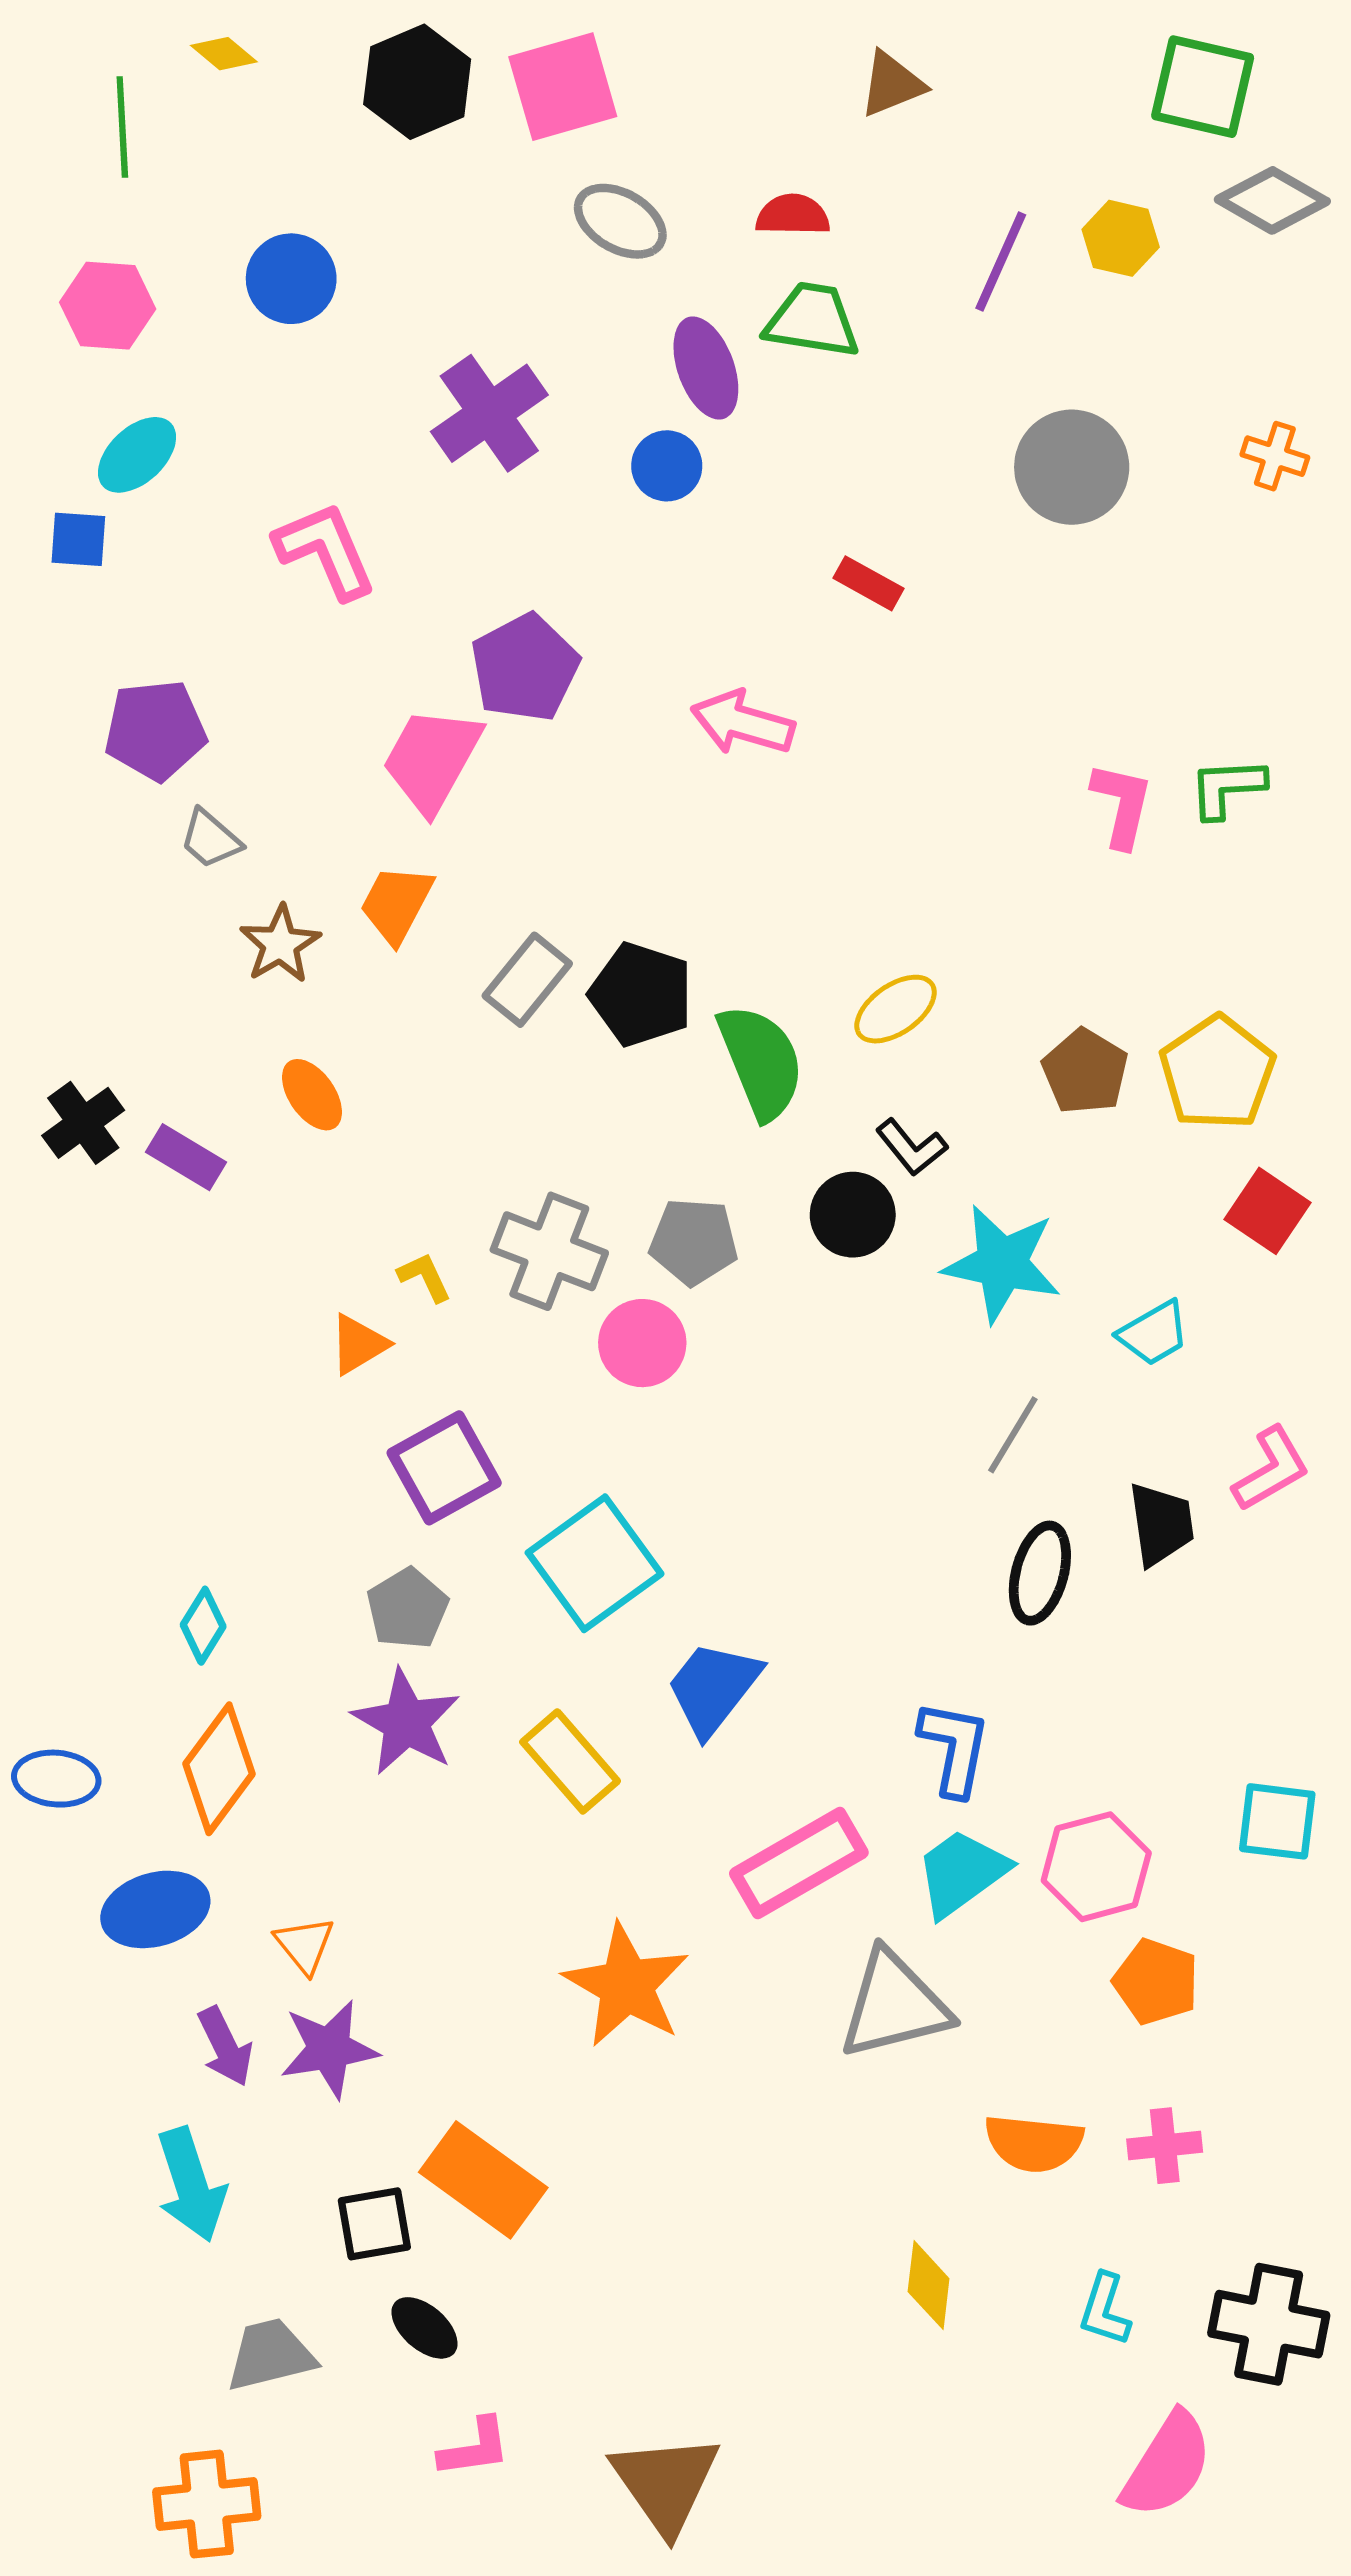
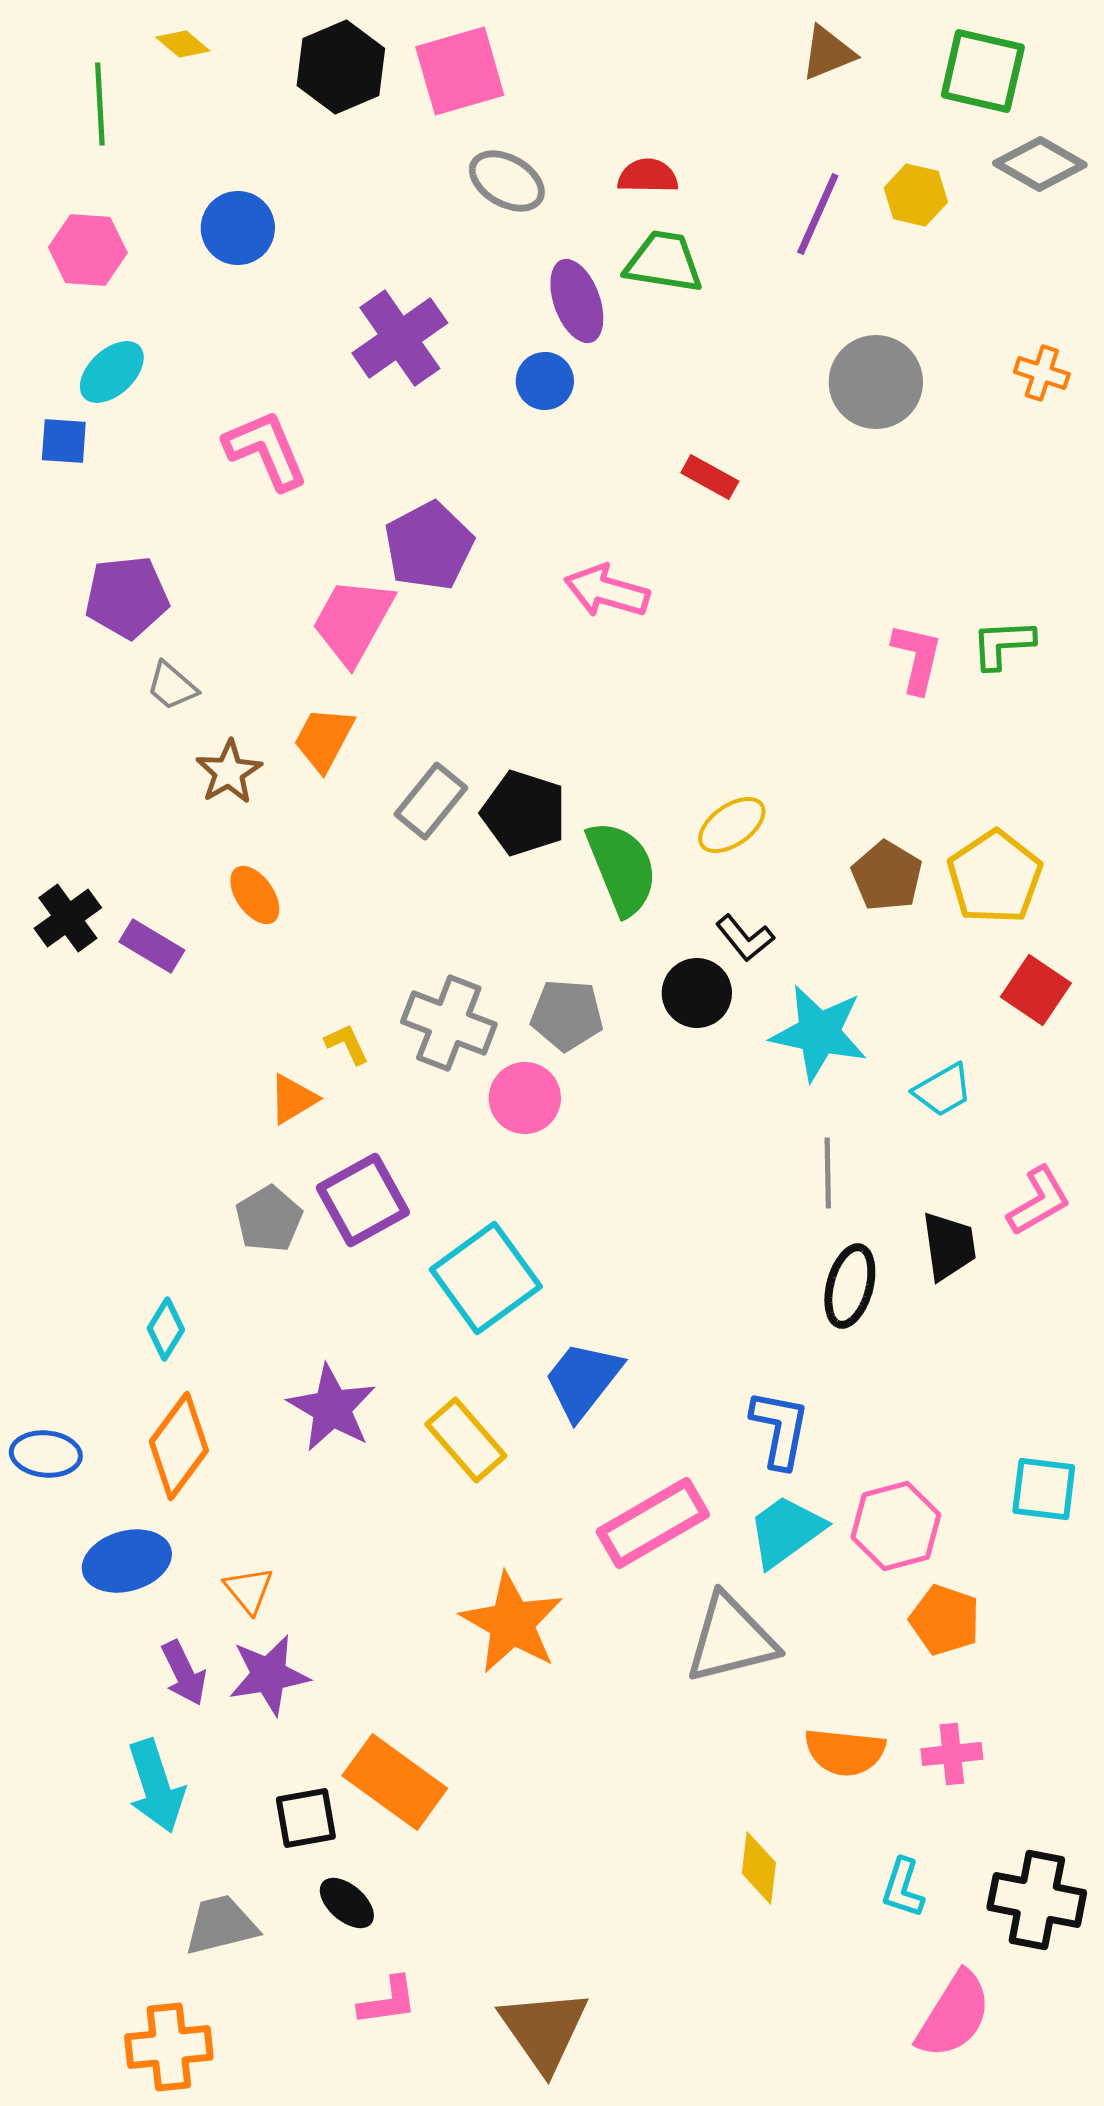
brown triangle: (892, 84) -> (828, 53), moved
gray line: (1013, 1435) -> (828, 1173), turned -32
gray pentagon: (407, 1609) -> (269, 1219), moved

